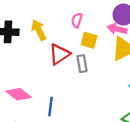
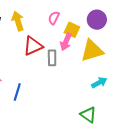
pink arrow: (117, 29) -> (66, 42), moved, turned -90
yellow square: (89, 40) -> (72, 30), moved

